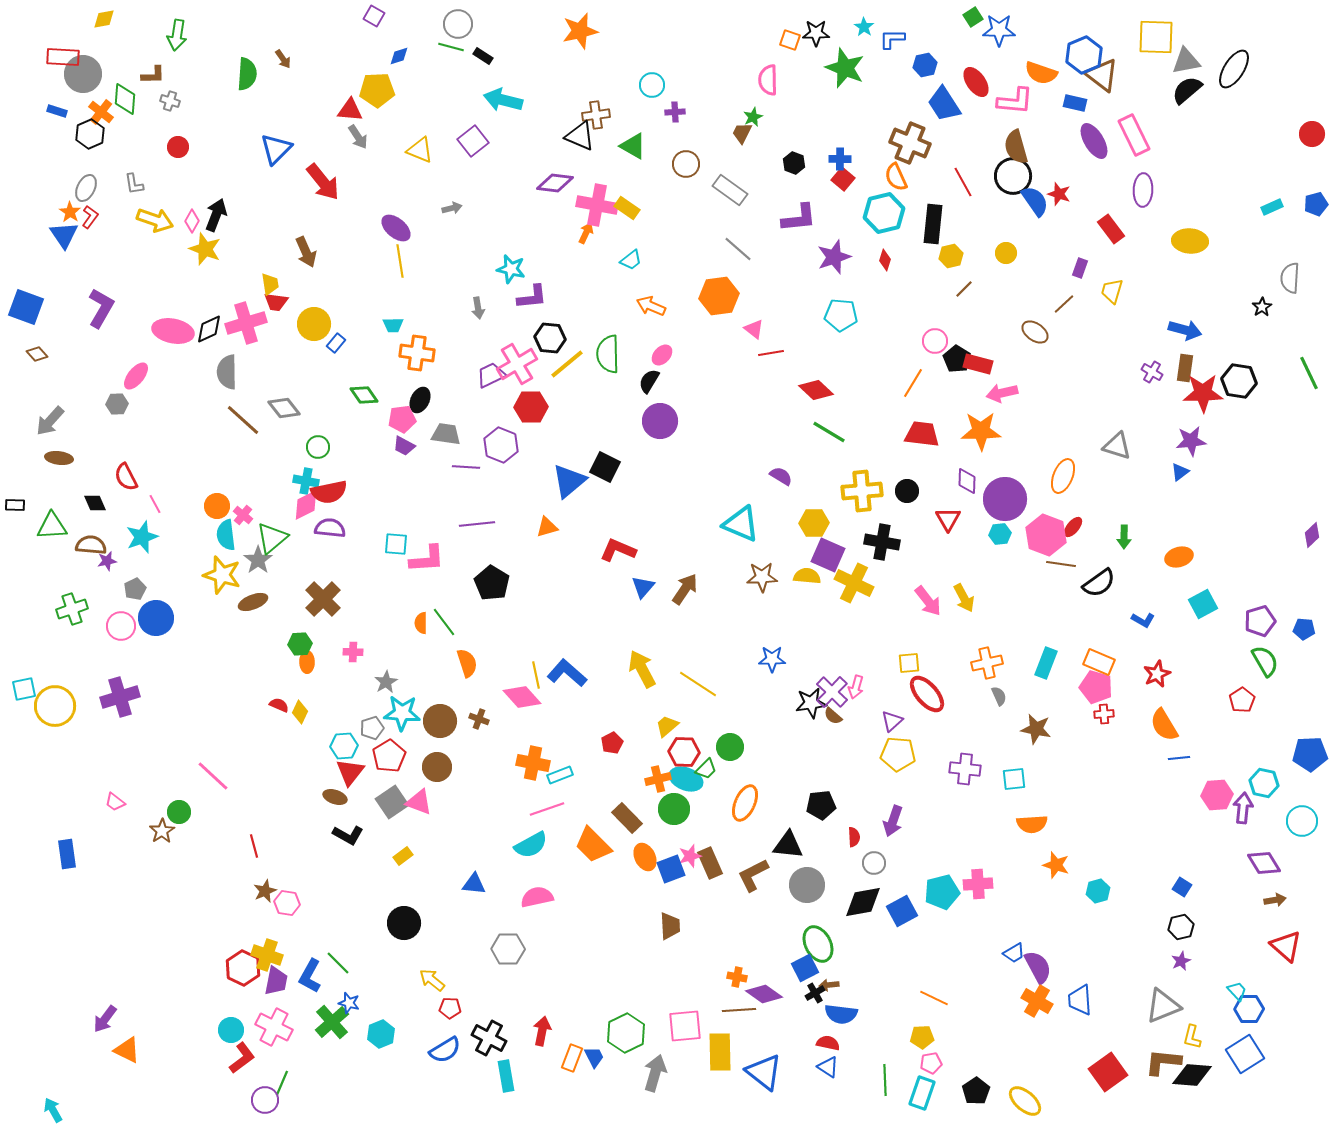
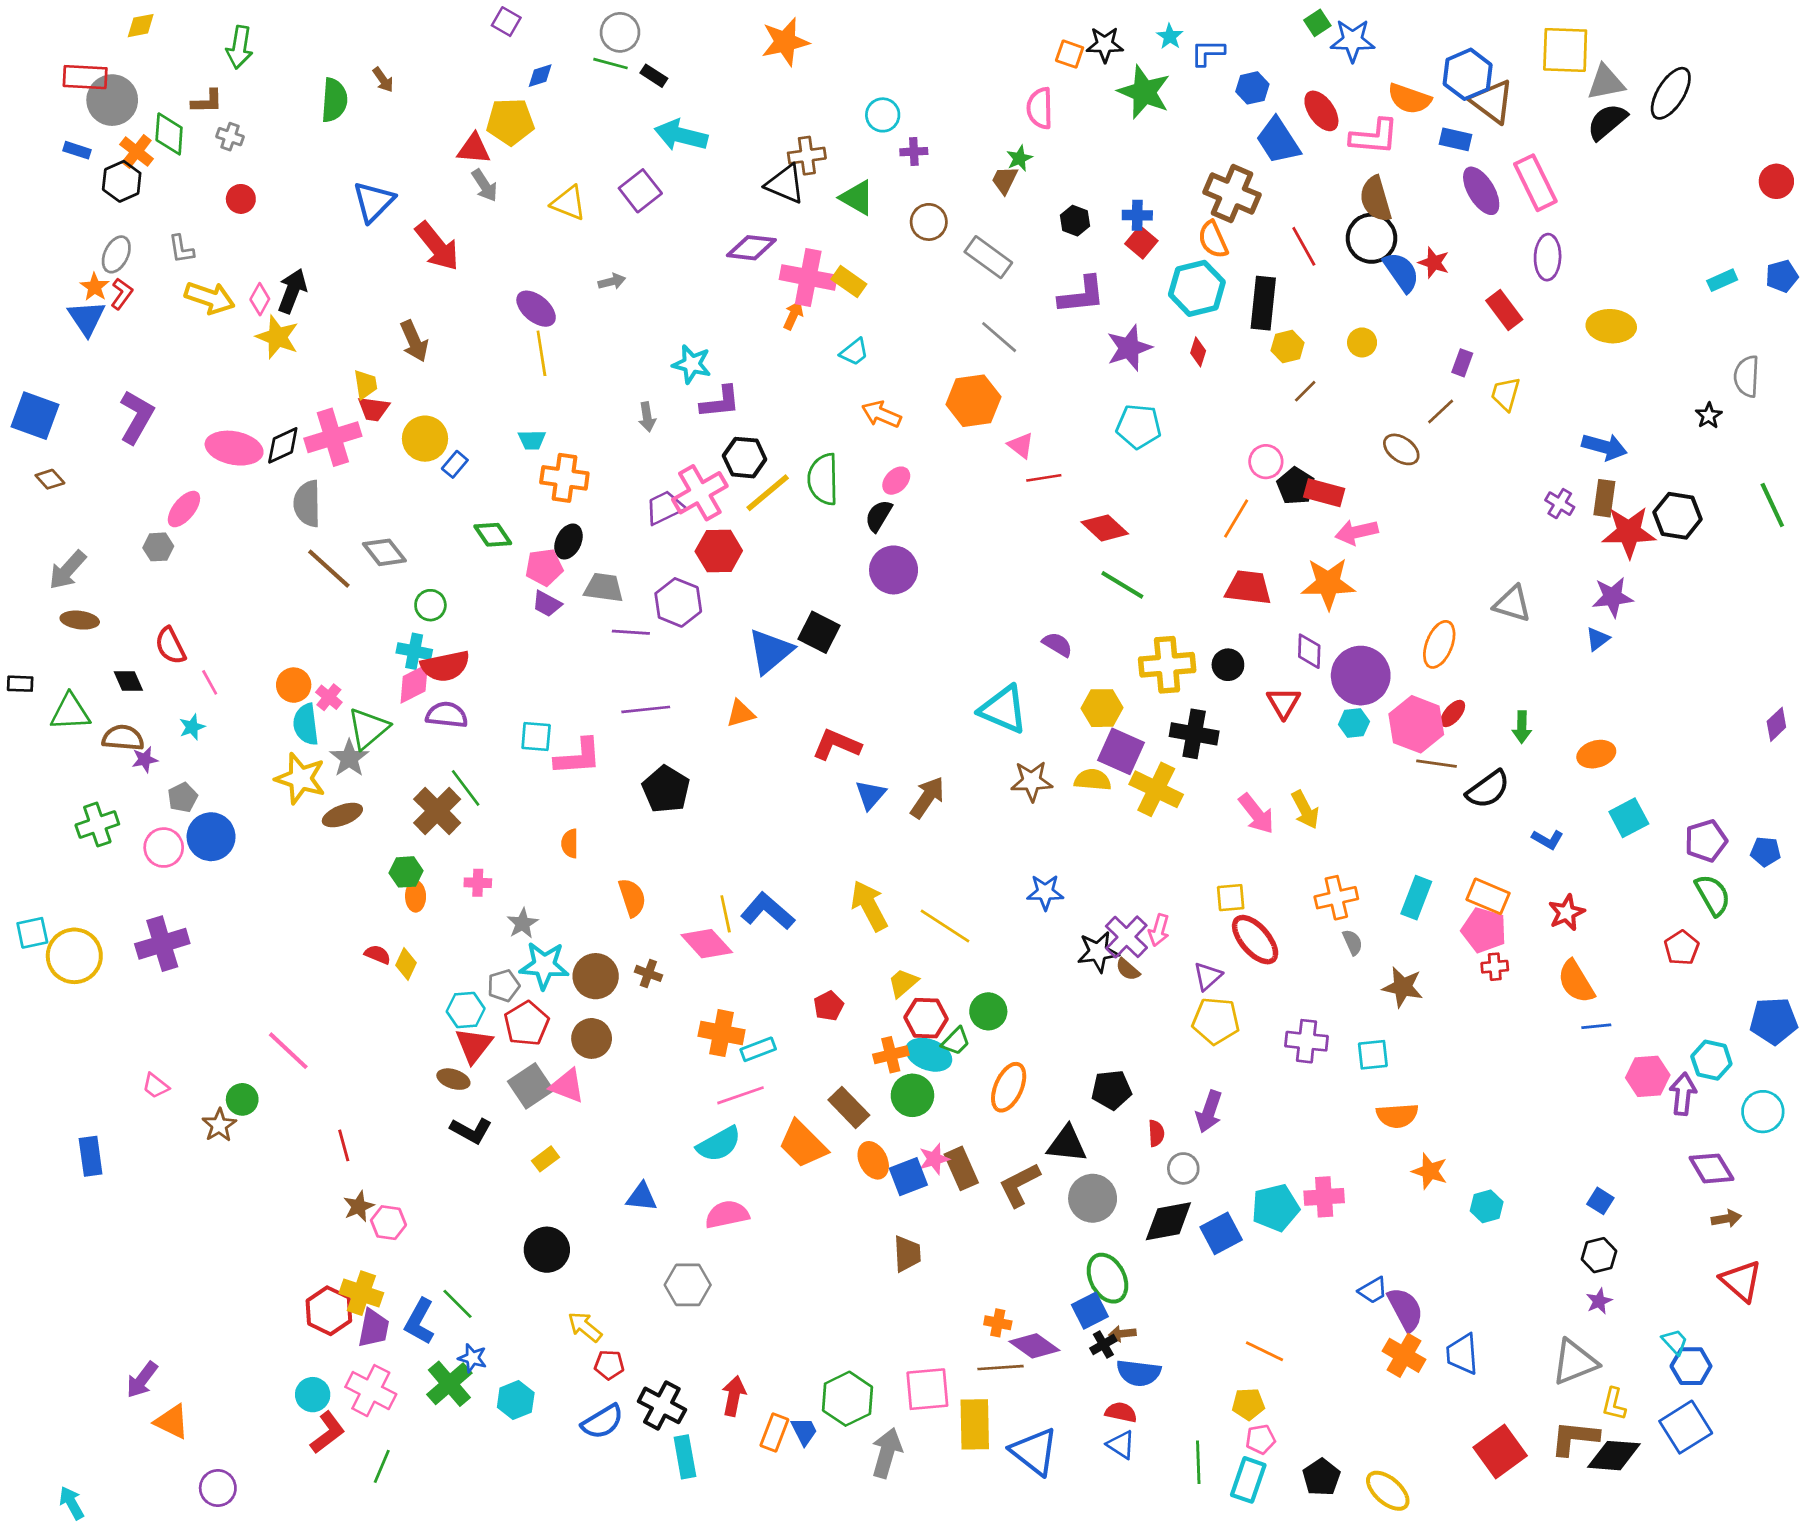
cyan star: (142, 537) -> (192, 727), size x0.6
green line: (444, 622) -> (466, 788), moved
purple circle: (265, 1100) -> (218, 1488), moved

